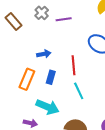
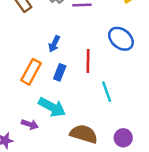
blue arrow: (44, 54) -> (54, 44), turned 120
cyan line: (79, 91) -> (107, 92), moved

